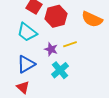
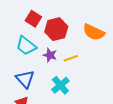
purple star: (51, 49) -> (50, 55), moved
blue triangle: (26, 64) -> (25, 79), turned -42

